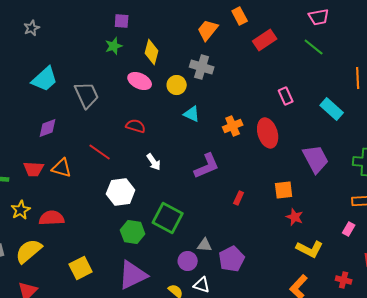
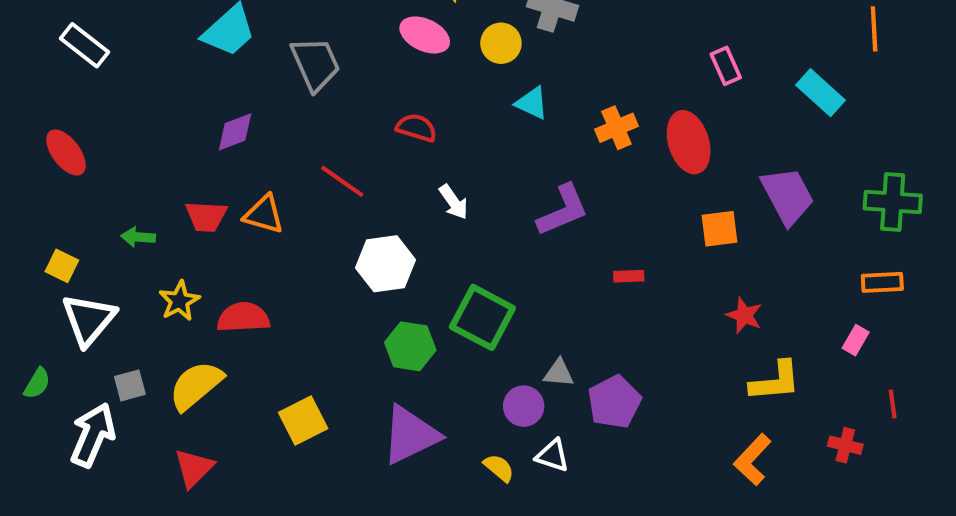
orange square: (284, 190) -> (719, 229), moved
red rectangle: (239, 198) -> (629, 276), turned 64
yellow L-shape: (310, 249) -> (775, 381), turned -32

